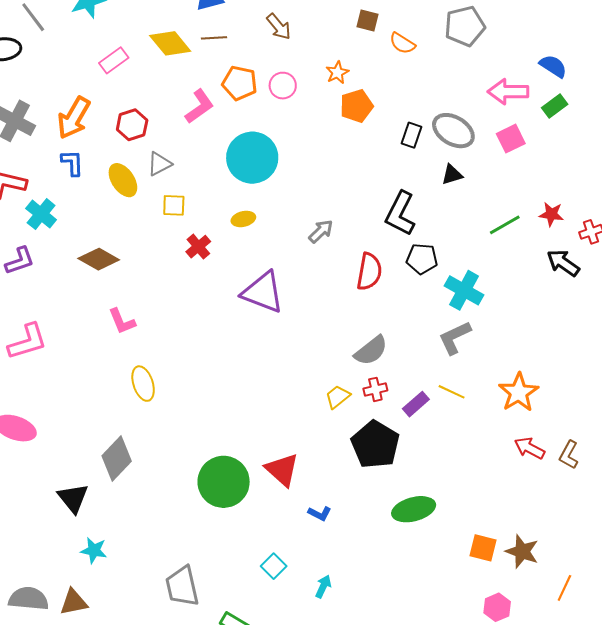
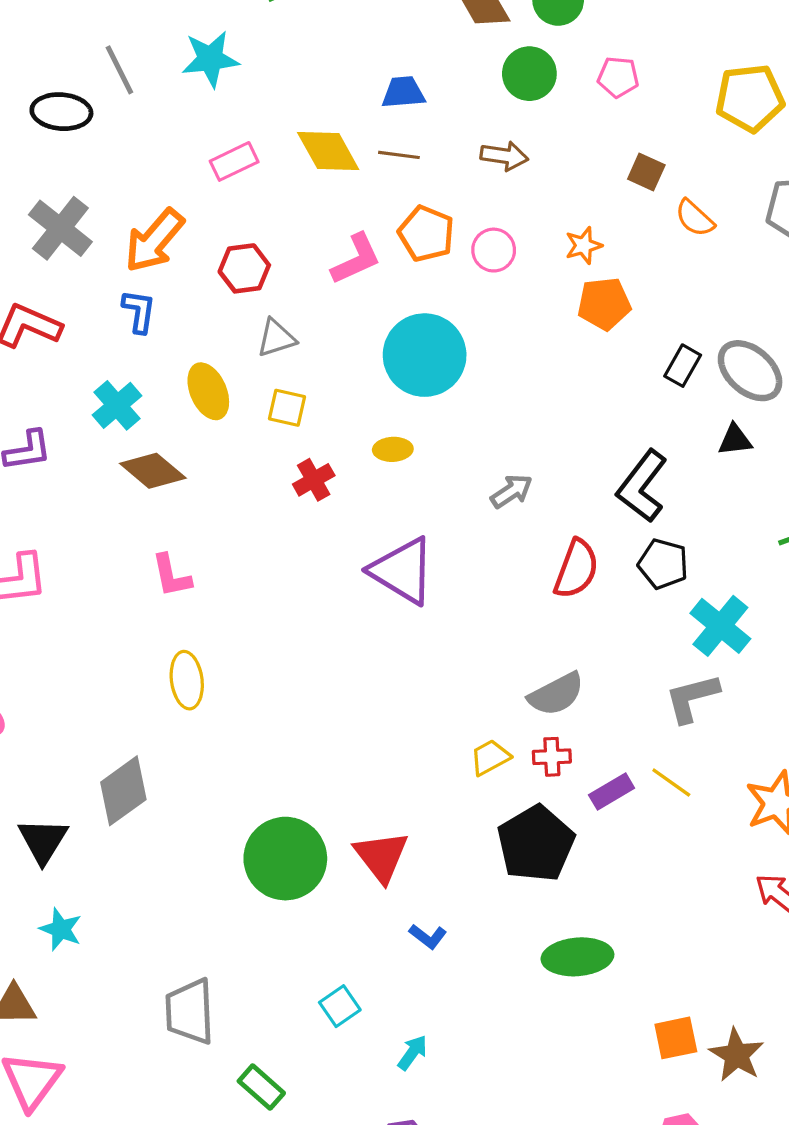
brown arrow: (279, 27) -> (504, 156), turned -52
yellow ellipse: (123, 180) -> (208, 391), moved
cyan cross: (41, 214) -> (117, 405), moved
orange square: (483, 548) -> (676, 1038), turned -36

